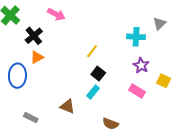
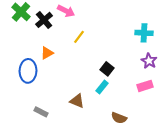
black cross: (34, 36) -> (44, 20), moved
yellow line: (92, 51) -> (79, 37), moved
pink rectangle: (137, 91) -> (145, 86), turned -49

